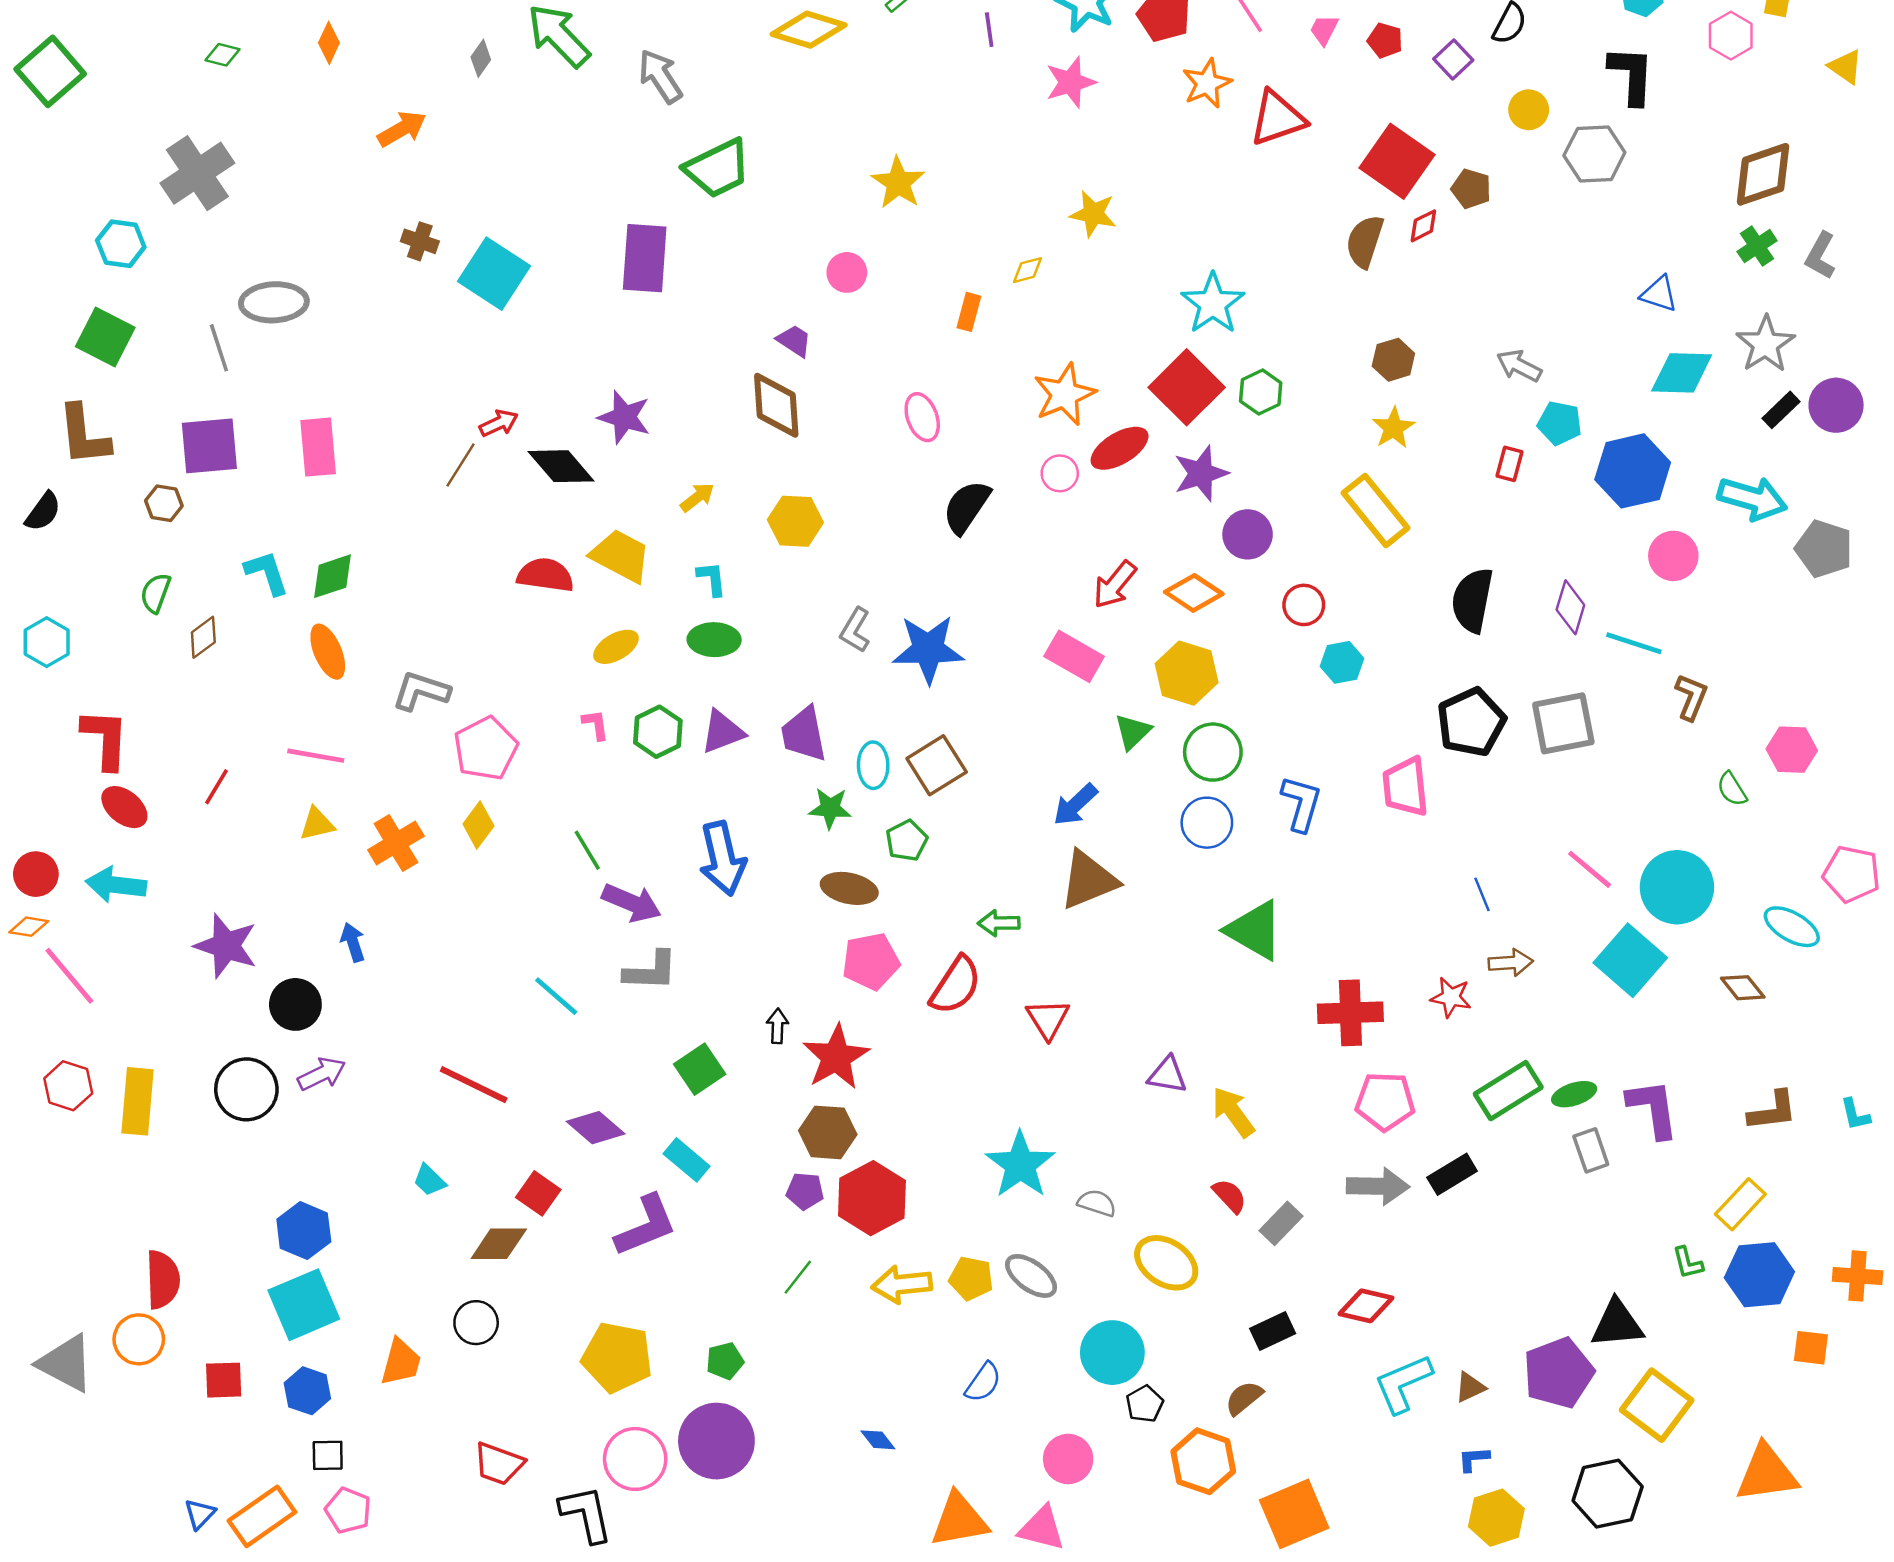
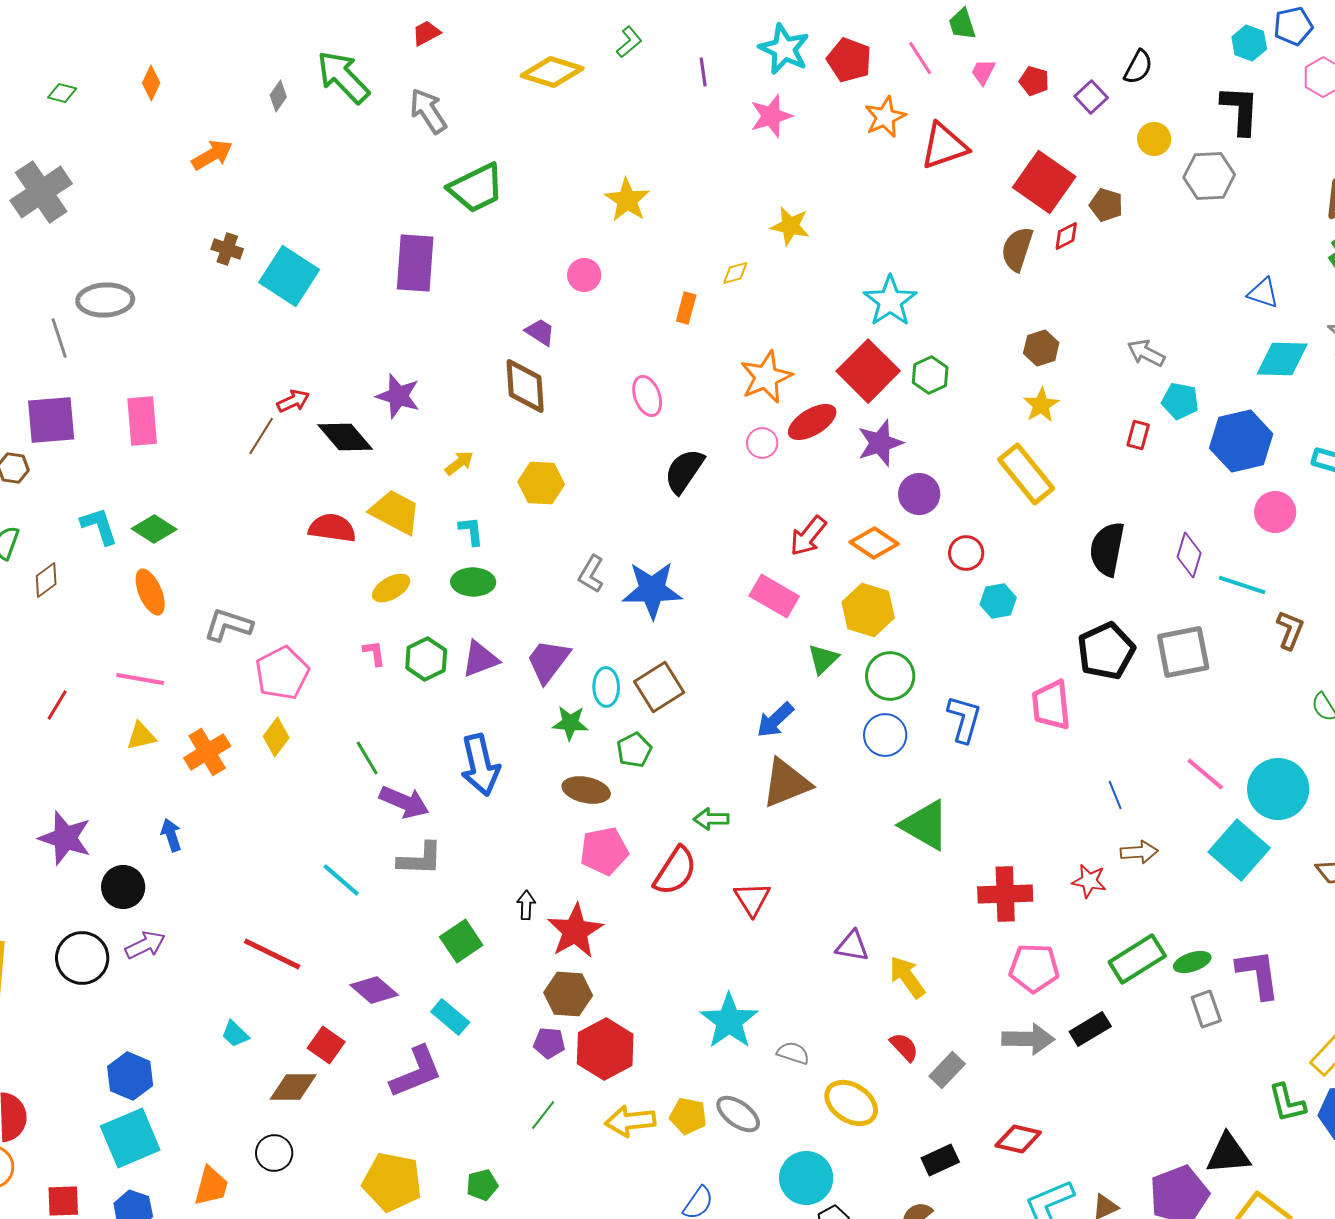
green diamond: (333, 576) -> (154, 529), turned 51
purple trapezoid: (804, 734) -> (548, 661), turned 48
green L-shape: (1688, 1263) -> (1287, 1103), size x1.4

